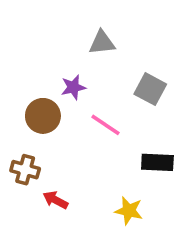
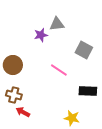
purple star: (73, 87) -> (41, 35), moved
brown circle: (43, 116) -> (13, 65), moved
red arrow: (55, 200) -> (23, 112), moved

